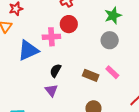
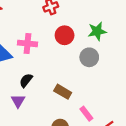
red circle: (69, 24) -> (65, 35), moved
pink rectangle: (112, 72) -> (86, 114), moved

